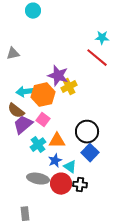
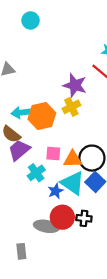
purple star: (58, 76) -> (75, 85), moved
pink square: (43, 120) -> (53, 154), moved, turned -32
orange triangle: (57, 141) -> (73, 159), moved
cyan triangle: (70, 167) -> (73, 183), moved, size x1.6
gray ellipse: (38, 179) -> (46, 226), moved

